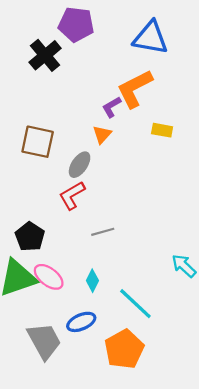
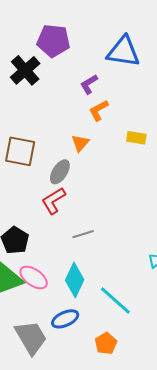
orange L-shape: (135, 89) -> (99, 110), moved, size x0.6
purple L-shape: (112, 107) -> (89, 84), moved
cyan diamond: (92, 281) -> (75, 280), size x1.6
orange pentagon: (124, 349) -> (106, 343), size x0.6

